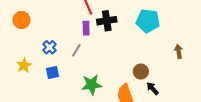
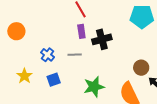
black cross: (107, 21) -> (102, 39), moved
gray line: (76, 50) -> (75, 55), turned 64

